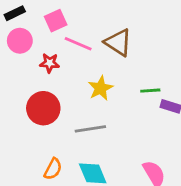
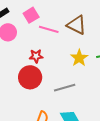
red star: (50, 63) -> (36, 56), moved
yellow star: (101, 88) -> (79, 58), moved

